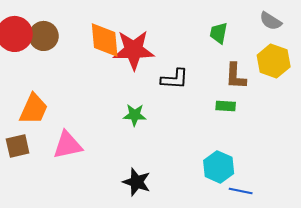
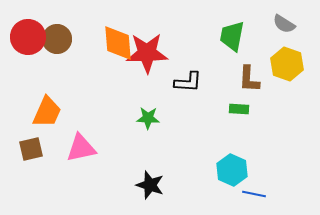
green trapezoid: (219, 33) -> (232, 36), size x1.4

